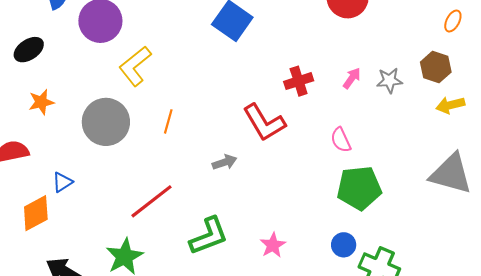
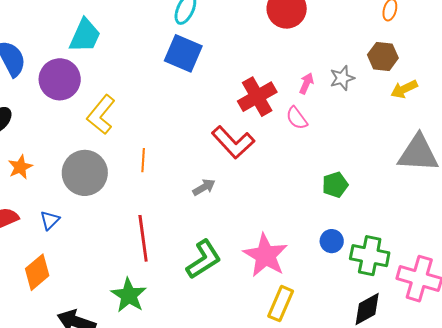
red cross: (299, 81) -> (257, 97), size x1.4
pink semicircle: (341, 140) -> (297, 118), moved
blue triangle: (62, 182) -> (50, 220), moved
green pentagon: (359, 188) -> (335, 185), size x0.6
red line: (151, 201) -> (143, 238), turned -48
pink star: (273, 245) -> (265, 255), size x1.8

